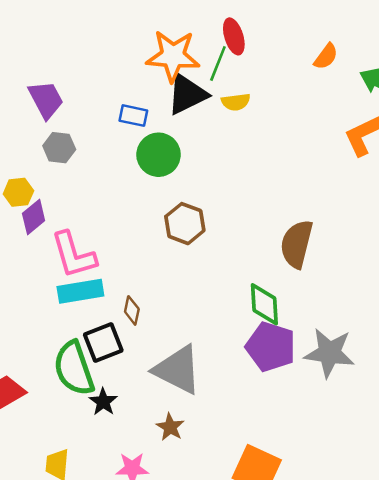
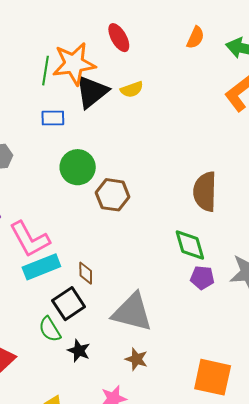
green line: (218, 63) -> (46, 71), moved
green circle: (159, 155) -> (78, 167), moved
purple pentagon: (271, 347) -> (202, 278), size x0.6
green semicircle: (74, 368) -> (50, 329), size x0.6

